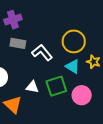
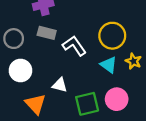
green square: (56, 86) -> (87, 104), moved

